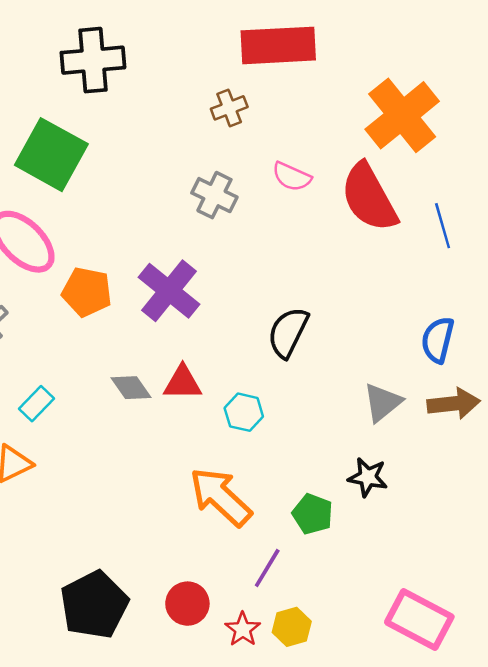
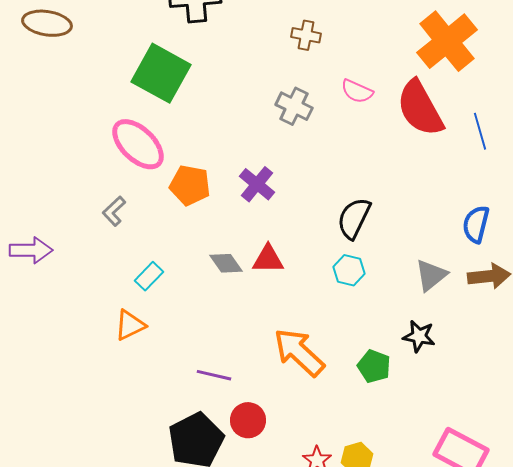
brown cross: (229, 108) -> (306, 35), turned 32
purple cross: (169, 291) -> (257, 184), size x0.7
cyan hexagon: (244, 412) -> (349, 270), moved
purple line: (267, 568) -> (214, 375), moved, turned 72
red circle: (187, 604) -> (248, 420), moved

